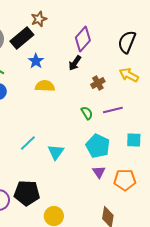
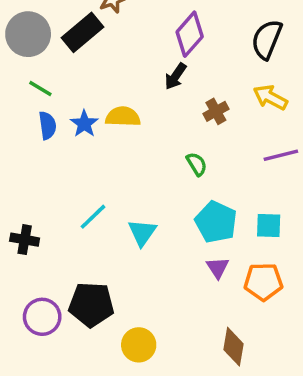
blue star: (36, 61) -> (84, 124), moved
purple line: (113, 110) -> (281, 155), moved
cyan square: (134, 140) -> (269, 225), moved

